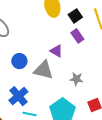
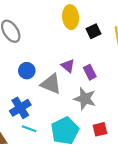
purple rectangle: (77, 36) -> (90, 72), moved
gray star: (76, 79) -> (85, 99), size x1.5

